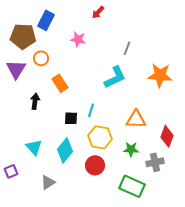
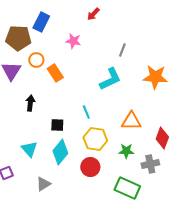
orange rectangle: (60, 83) -> (55, 73), moved
cyan line: (91, 110) -> (86, 112), turned -40
black square: (71, 118) -> (57, 125), moved

